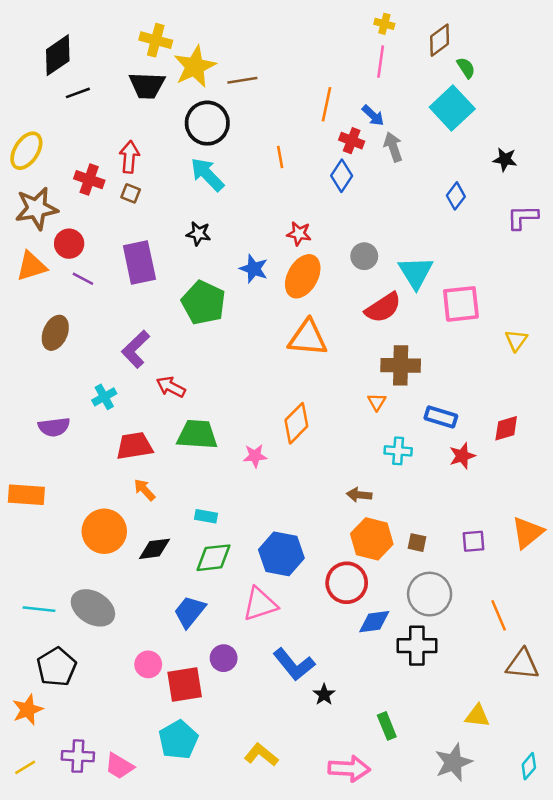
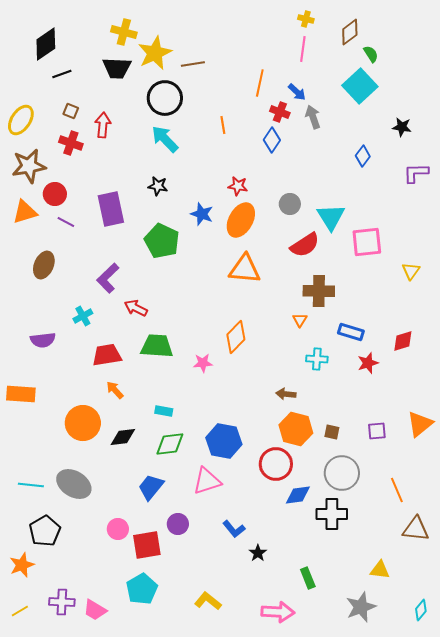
brown square: (131, 193) -> (71, 111), moved
blue L-shape: (294, 664) -> (234, 529), size x0.7

